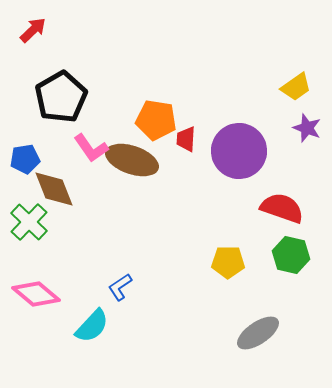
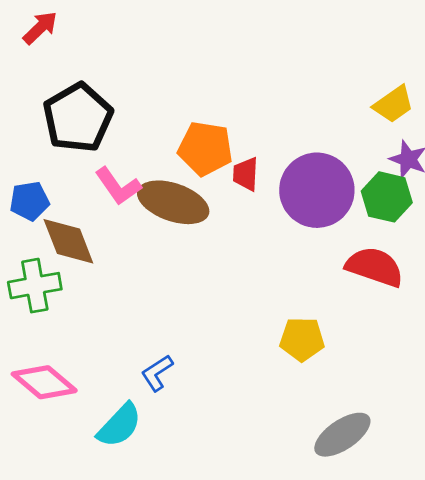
green cross: (29, 222) -> (35, 286), turned 36
green hexagon: (291, 255) -> (387, 197), moved

